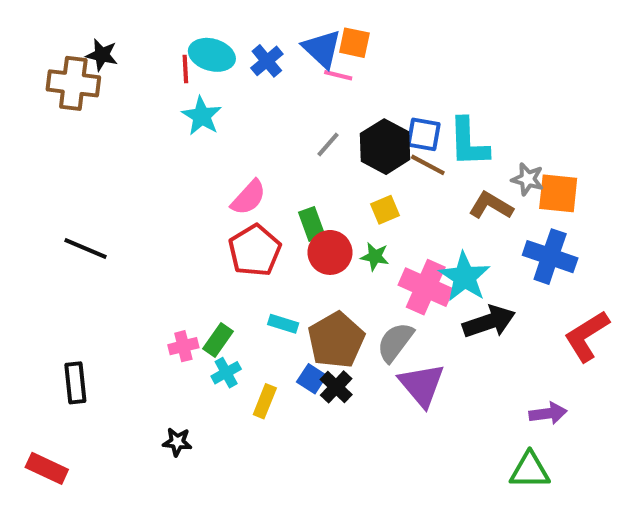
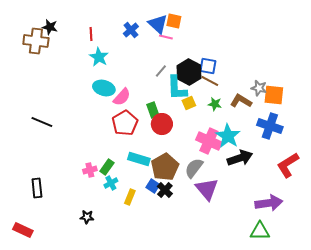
cyan ellipse: (212, 55) -> (104, 88), moved
cyan L-shape: (469, 142) -> (177, 88), moved
green star: (375, 257) -> (215, 104), moved
cyan rectangle: (283, 324) -> (139, 159), size x1.5
purple arrow: (548, 413) -> (269, 203), size x1.5

